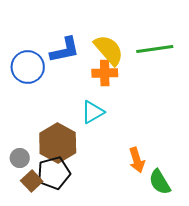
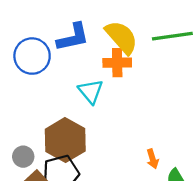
cyan triangle: (93, 112) -> (91, 91), moved, turned -40
orange arrow: (137, 160) -> (153, 159), size x0.7

